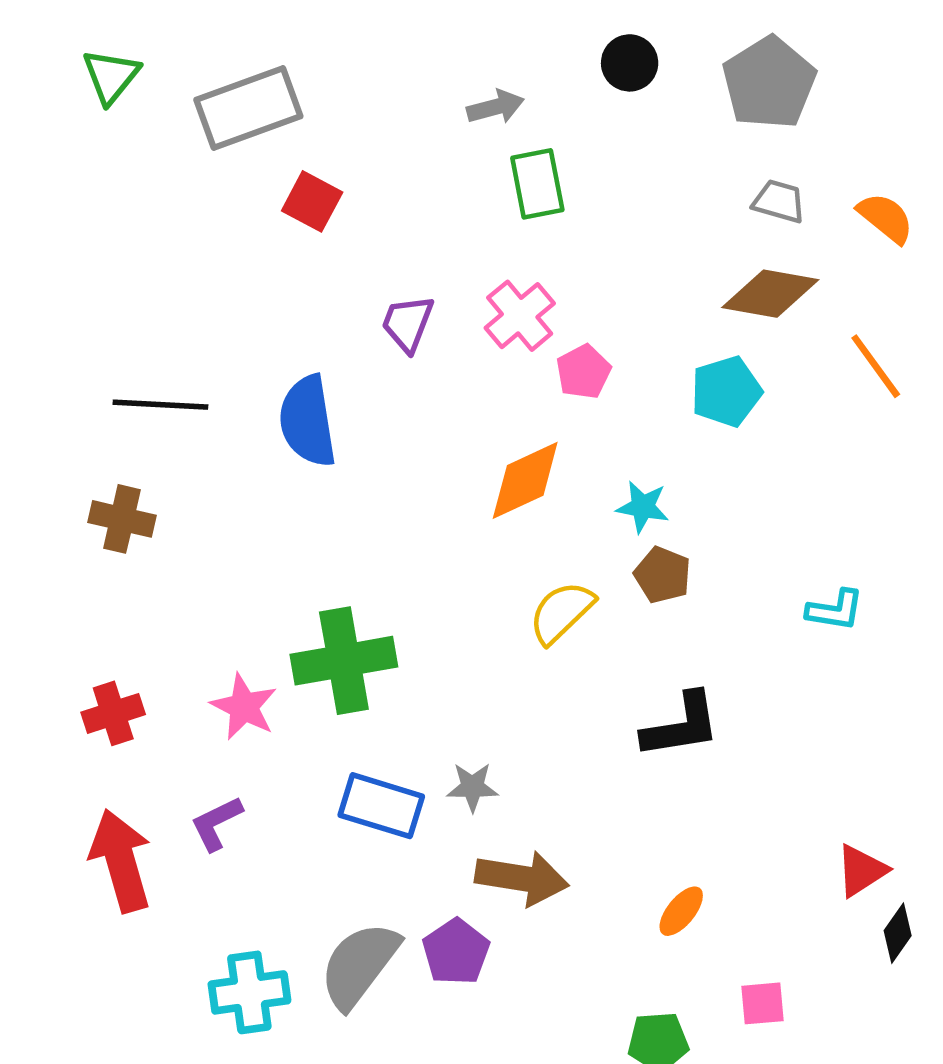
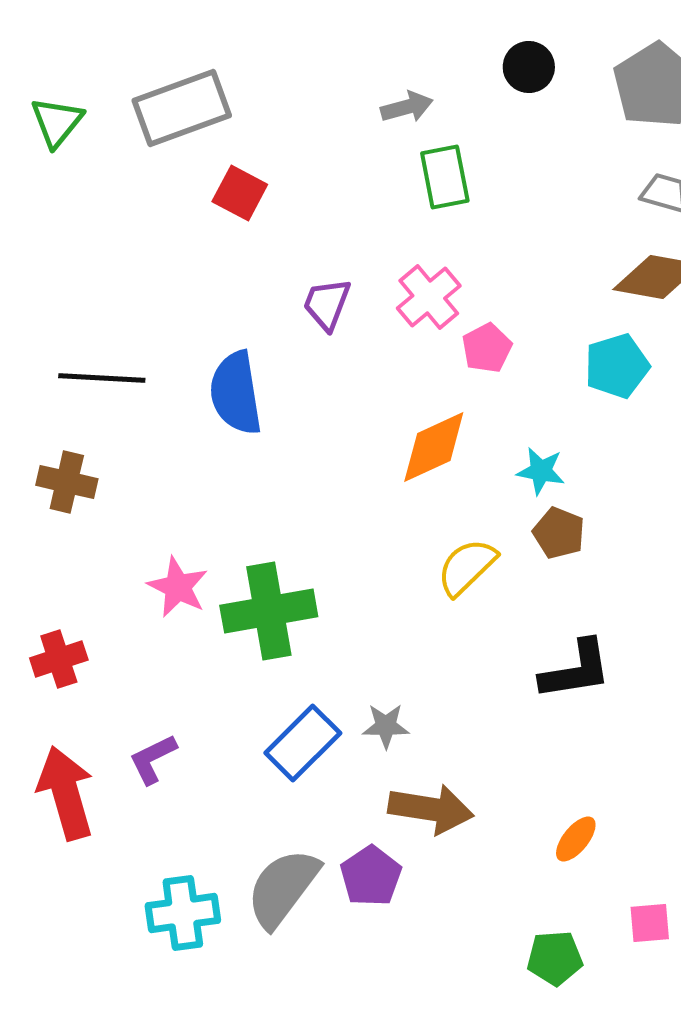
green triangle: (111, 76) -> (57, 122), moved
pink star: (244, 707) -> (178, 587), moved
blue rectangle: (381, 806) -> (303, 743), turned -62

